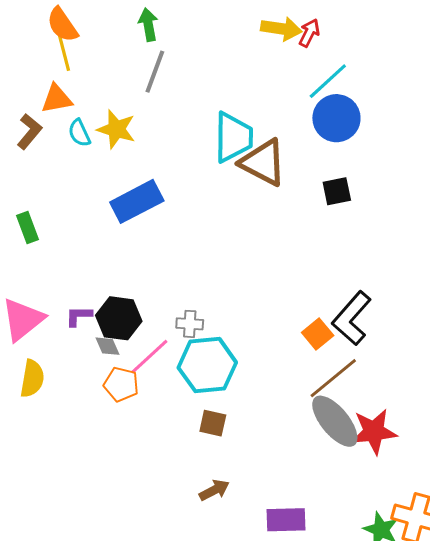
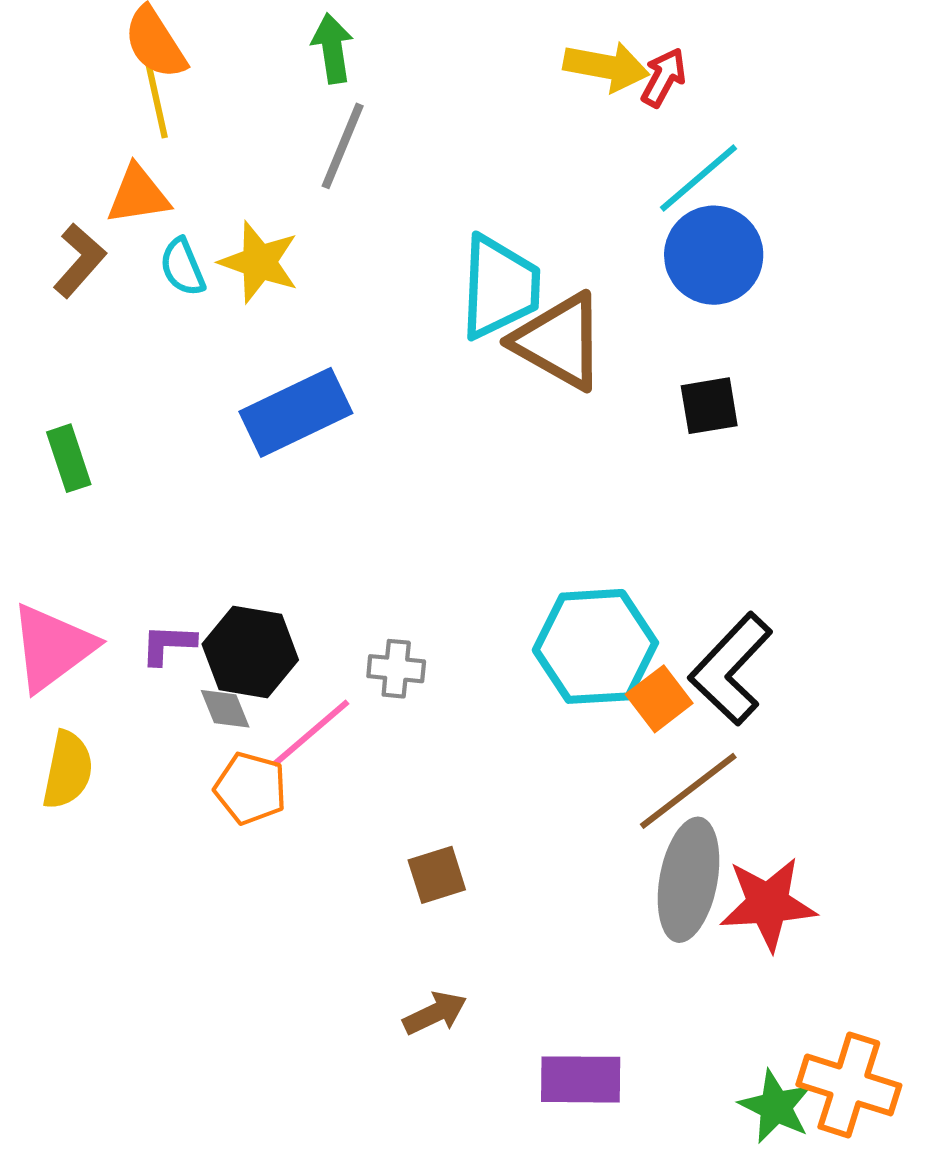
cyan hexagon: (207, 365) -> (595, 646), moved
gray ellipse: (335, 421) -> (688, 880), turned 48
brown square: (213, 423) -> (437, 875), turned -32

